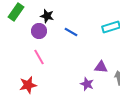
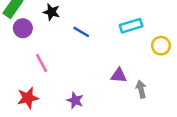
purple circle: (39, 31) -> (23, 28), moved
purple star: (87, 84) -> (75, 100), moved

